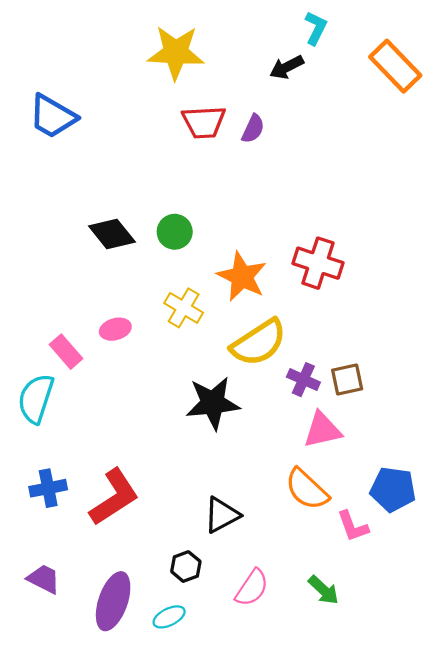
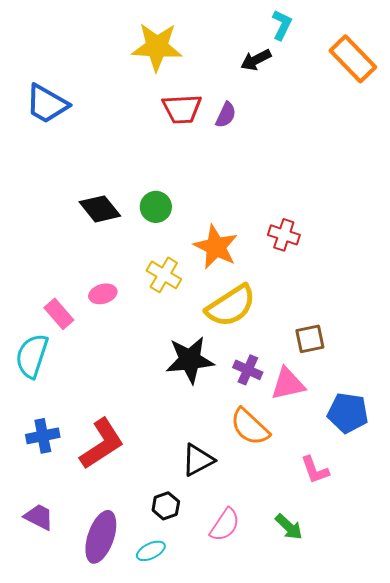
red cross: (318, 263) -> (284, 235), size x0.7
purple cross: (303, 380) -> (248, 370), moved
orange semicircle: (307, 489) -> (250, 427), moved
blue pentagon: (393, 489) -> (348, 413), moved

